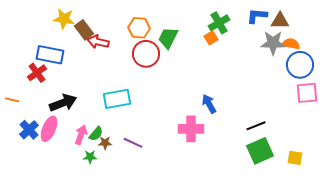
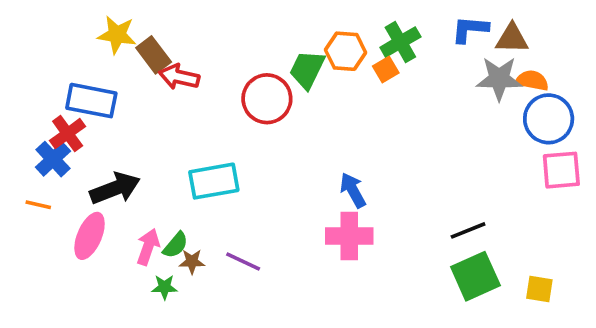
orange hexagon: (139, 28) -> (346, 51), moved
orange line: (12, 100) -> (38, 205), moved
blue arrow: (209, 104) -> (353, 190), moved
blue cross: (29, 130) -> (53, 159), moved

